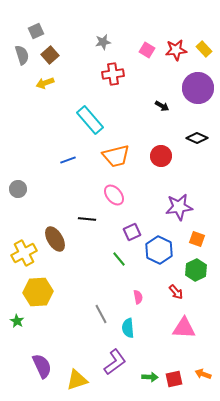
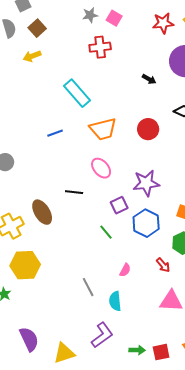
pink square: (147, 50) -> (114, 18), moved
purple star: (179, 207) -> (146, 183), moved
pink semicircle: (138, 297) -> (125, 270), turned 40

